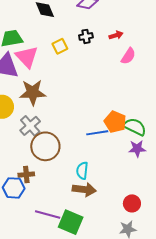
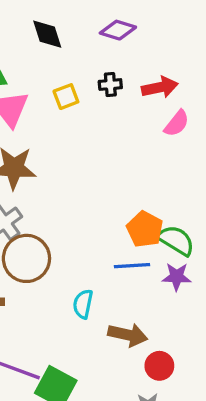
red arrow: (116, 35) -> (160, 87), size x1.5
blue line: (97, 133) -> (132, 266), moved
brown arrow: (84, 189) -> (128, 335), moved

